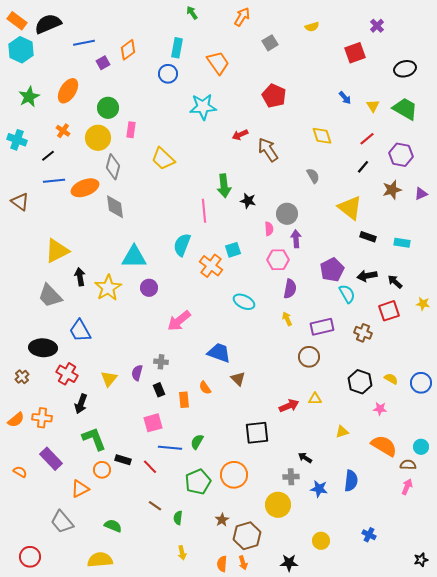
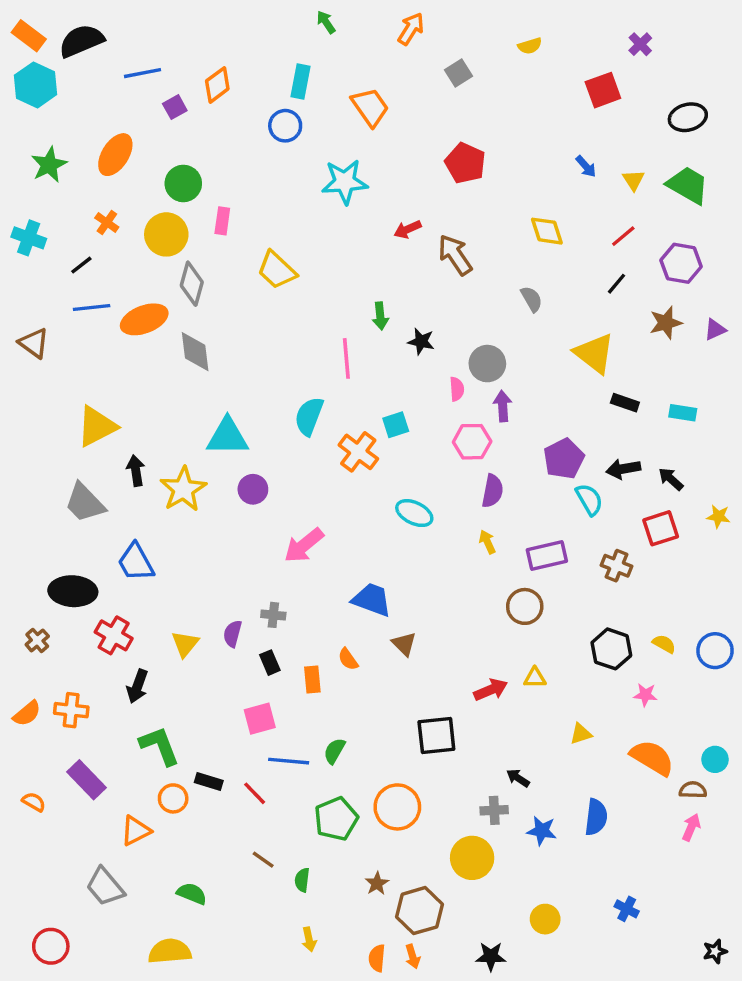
green arrow: (224, 186) -> (380, 316), size x0.7

